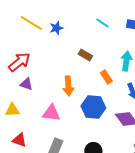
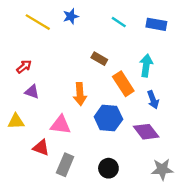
blue star: (56, 28) -> (71, 16), moved
red arrow: (19, 62) -> (24, 67), size x0.6
orange rectangle: (106, 77) -> (123, 84), size x1.5
red triangle: (19, 140) -> (41, 148), moved

